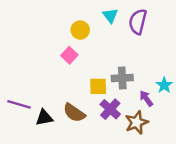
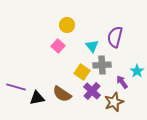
cyan triangle: (110, 16) -> (92, 46), moved
purple semicircle: (138, 22) -> (115, 37), moved
yellow square: (98, 86) -> (82, 72), turned 35

